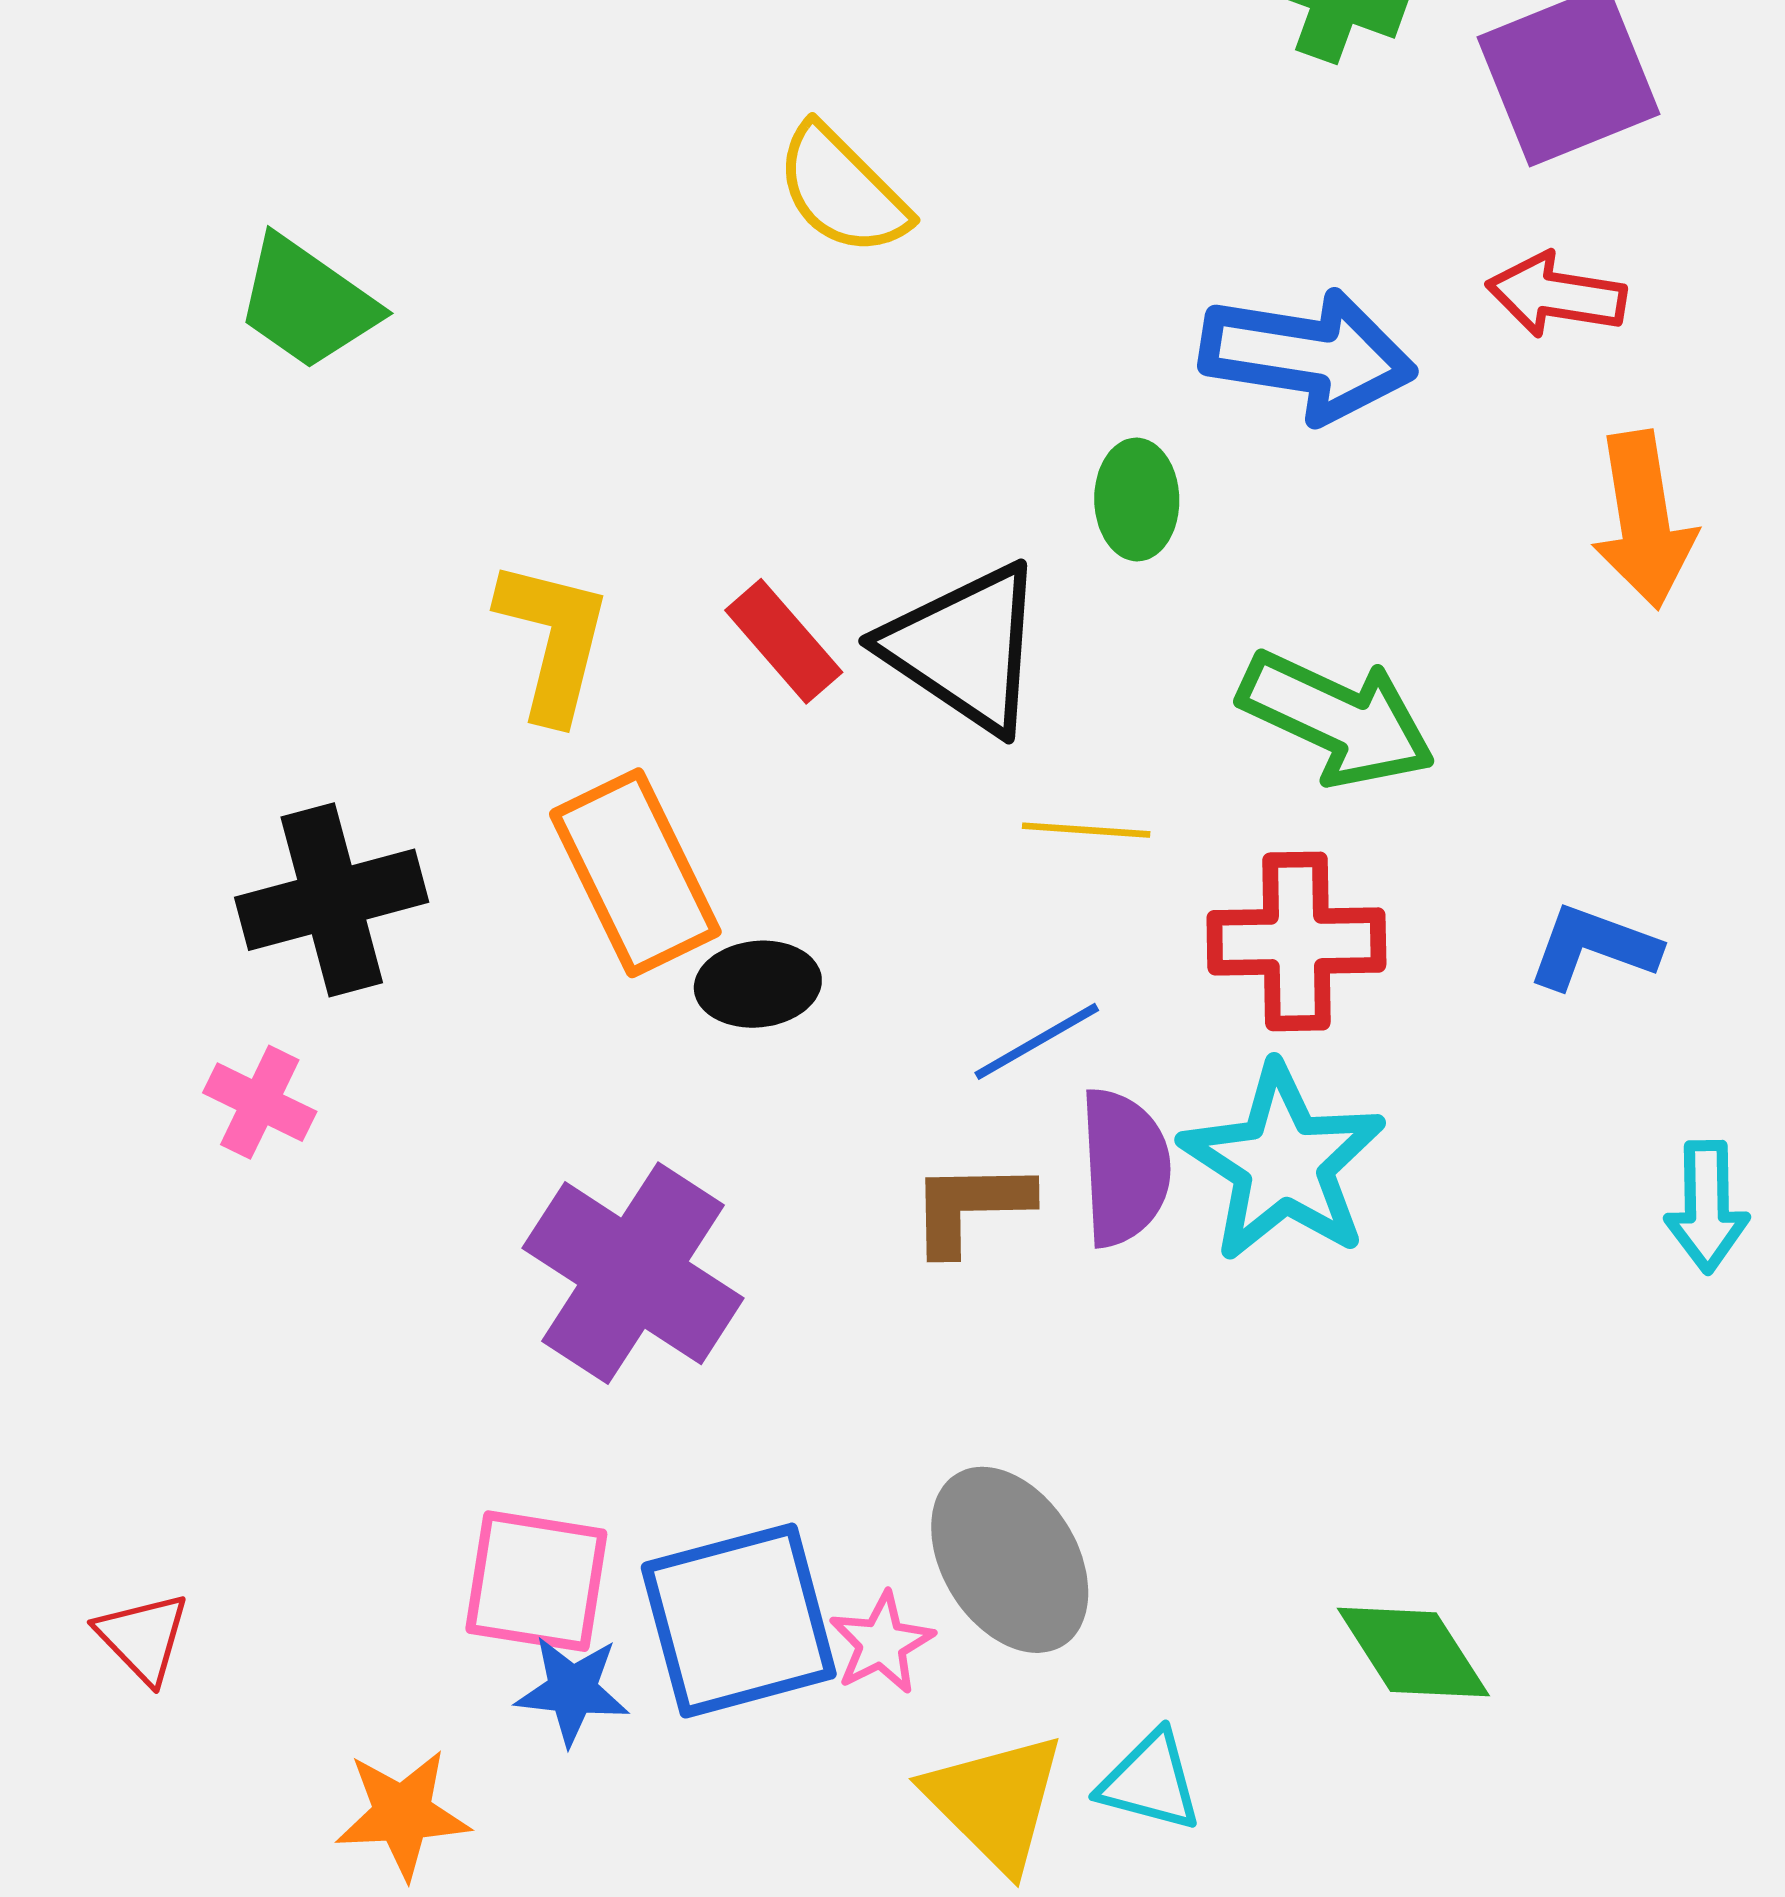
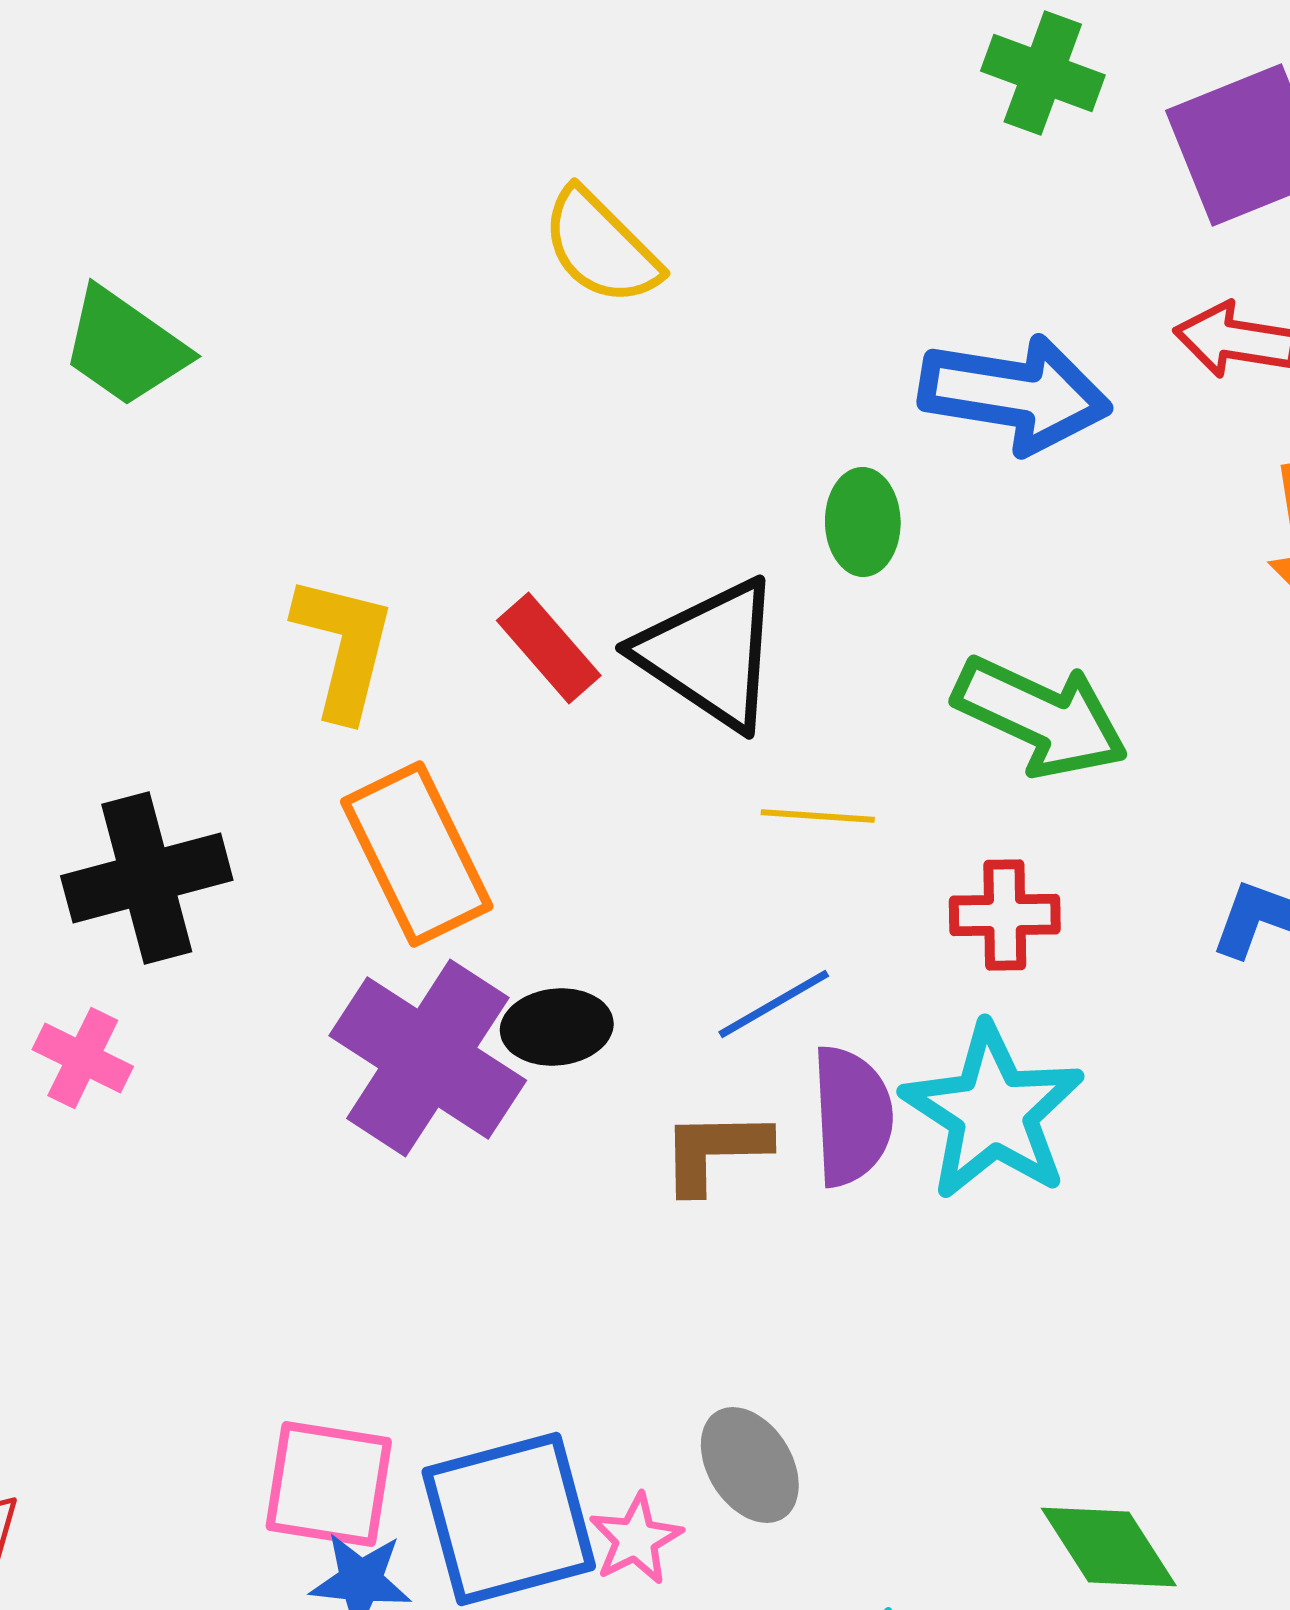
red cross: (1296, 941) -> (1005, 915), size x0.7
black ellipse: (758, 984) -> (557, 1027), moved
purple cross: (633, 1273) -> (428, 1058), moved
gray ellipse: (1010, 1560) -> (750, 1465), size x0.7

